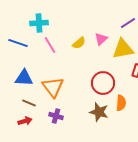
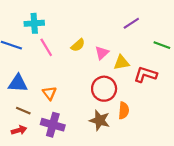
pink triangle: (101, 39) -> (102, 53), moved
yellow triangle: (123, 49) -> (121, 63), moved, size x0.7
orange triangle: (53, 87) -> (50, 93), size x0.6
purple cross: (56, 116) -> (53, 125), size x1.5

